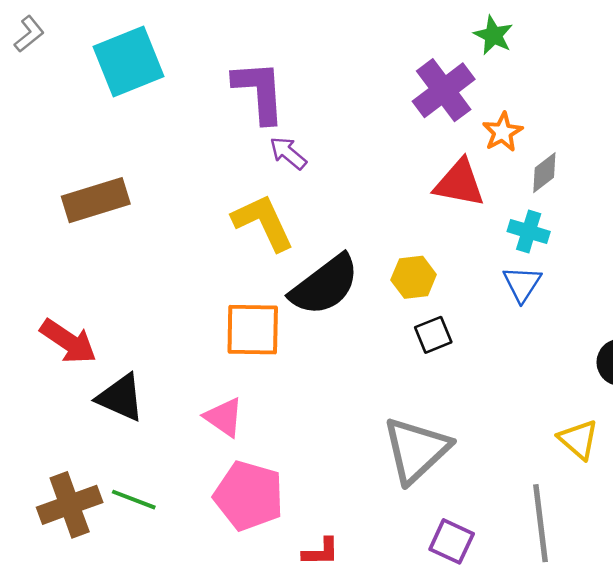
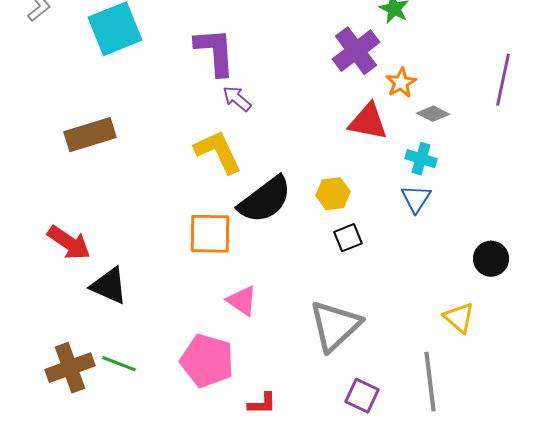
gray diamond: (544, 173) -> (433, 114), turned 64
pink triangle: (224, 417) -> (242, 301), moved

